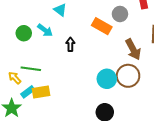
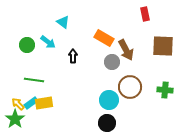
gray circle: (120, 14) -> (112, 62), moved
brown arrow: (133, 49) -> (126, 50), moved
yellow arrow: (15, 78) -> (18, 104), moved
cyan circle: (107, 79) -> (109, 100), moved

